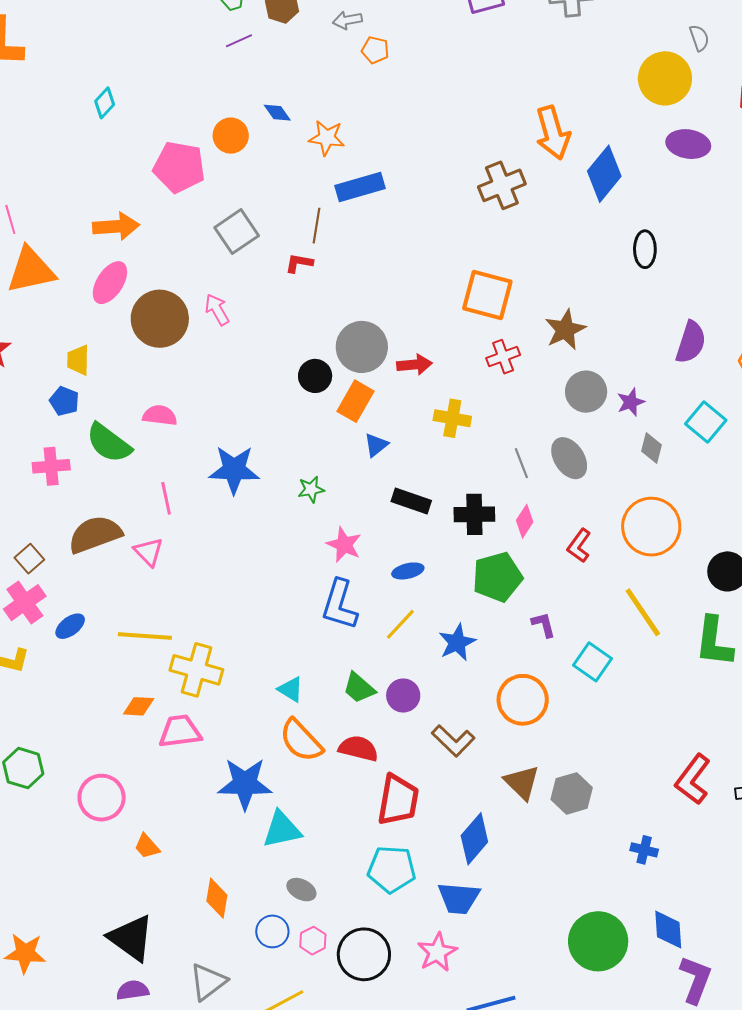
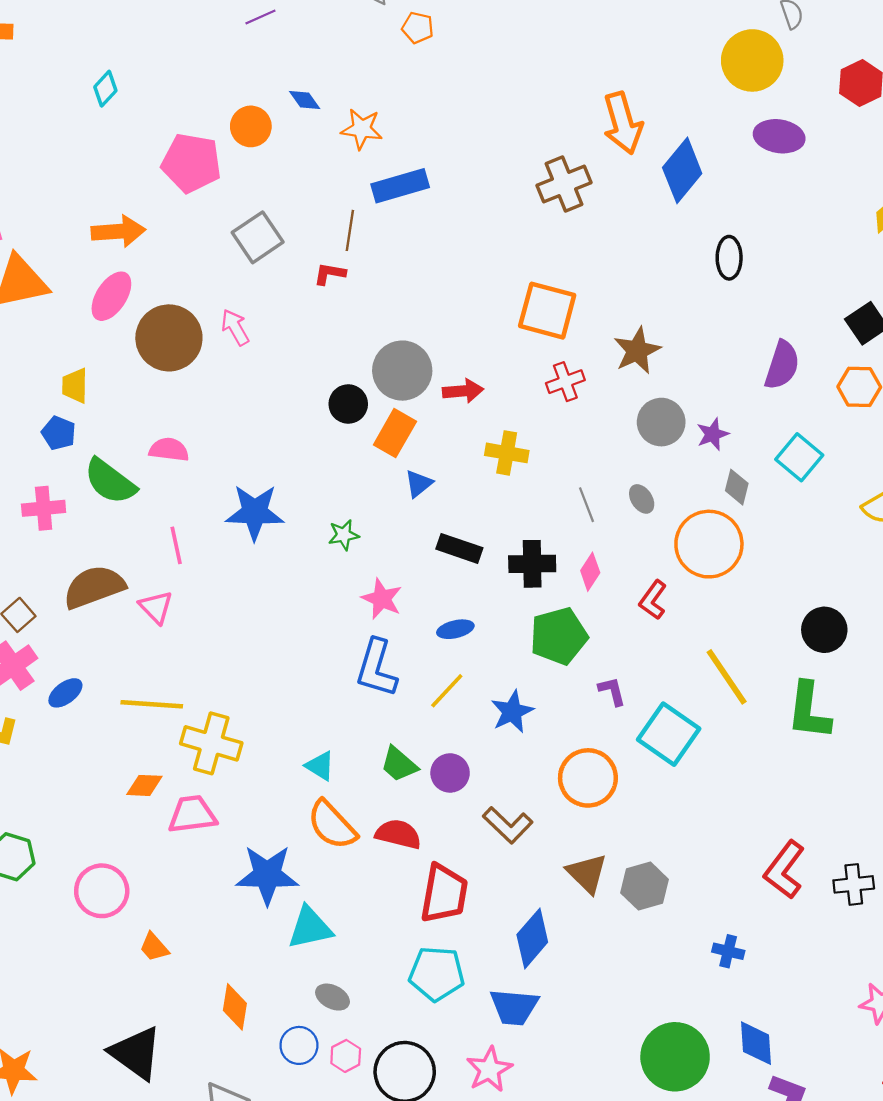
gray ellipse: (569, 458) -> (642, 499), size x0.6
orange circle: (651, 527) -> (709, 544), moved
cyan square: (593, 662) -> (669, 734), size x1.4

